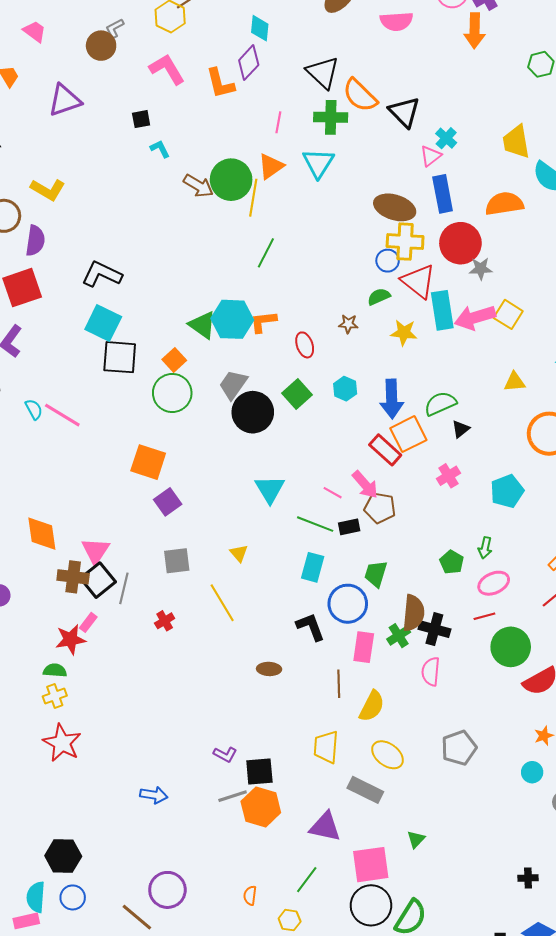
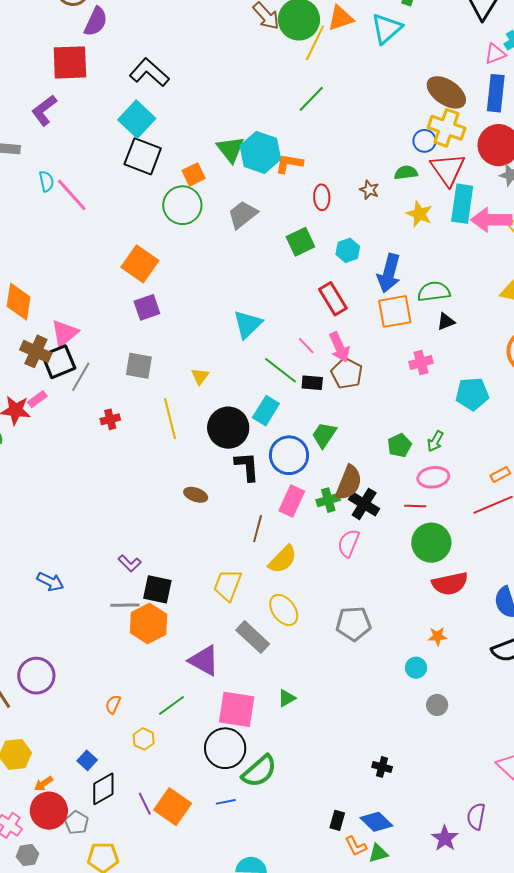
black circle: (253, 412) -> (228, 428), moved
red rectangle: (385, 450) -> (333, 299), moved

